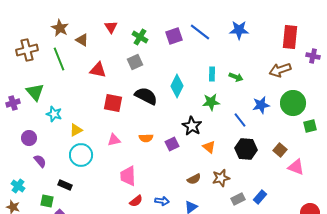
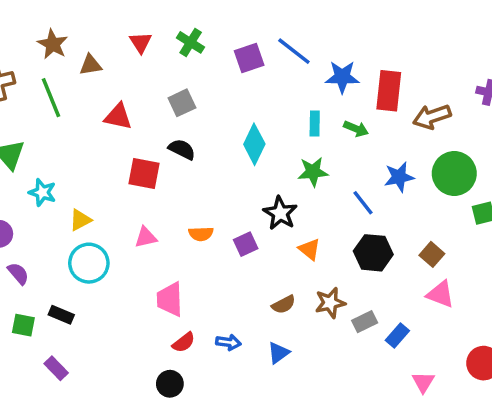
blue star: (239, 30) -> (342, 77), moved
green cross: (140, 37) -> (191, 42), moved
red rectangle: (290, 37) -> (389, 91), moved
brown triangle: (82, 40) -> (91, 65), turned -40
black semicircle: (146, 96) -> (182, 149), moved, size x0.7
pink triangle: (296, 167) -> (440, 294), moved
gray rectangle: (238, 199) -> (365, 322), moved
green square: (47, 201) -> (23, 325), moved

